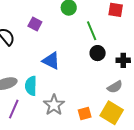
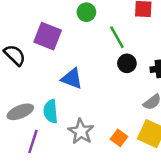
purple square: (35, 24) -> (48, 36), size x1.6
orange square: (85, 113) -> (119, 138), turned -32

